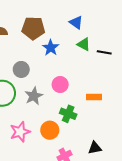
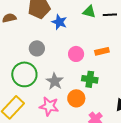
gray star: (34, 96) -> (55, 81), moved
orange rectangle: (94, 97) -> (102, 51), moved
pink star: (20, 132) -> (49, 106), turned -30

